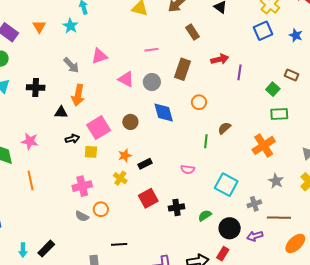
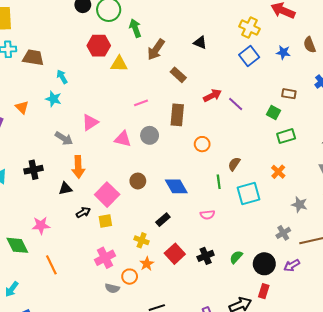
purple line: (239, 72) -> (236, 104), turned -42
blue diamond: (164, 112) -> (176, 186), moved
orange cross: (264, 145) -> (278, 172), size x0.6
orange star: (125, 156) -> (147, 264), moved
cyan square: (226, 185) -> (249, 193), moved, turned -30

